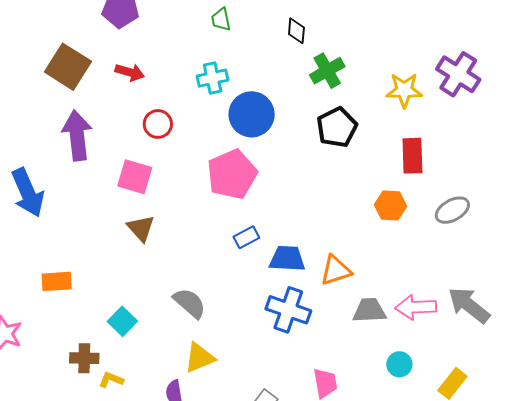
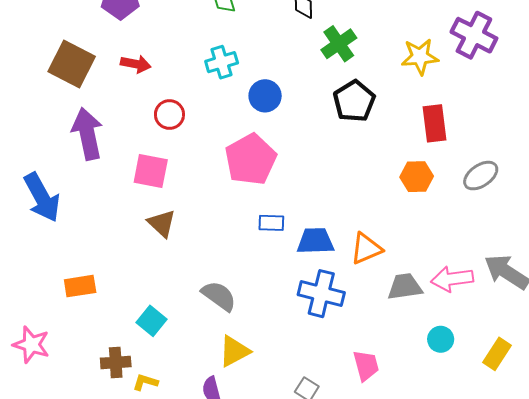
blue circle: (252, 114) -> (265, 96), size x0.7
blue rectangle: (246, 237) -> (271, 223), turned 35

